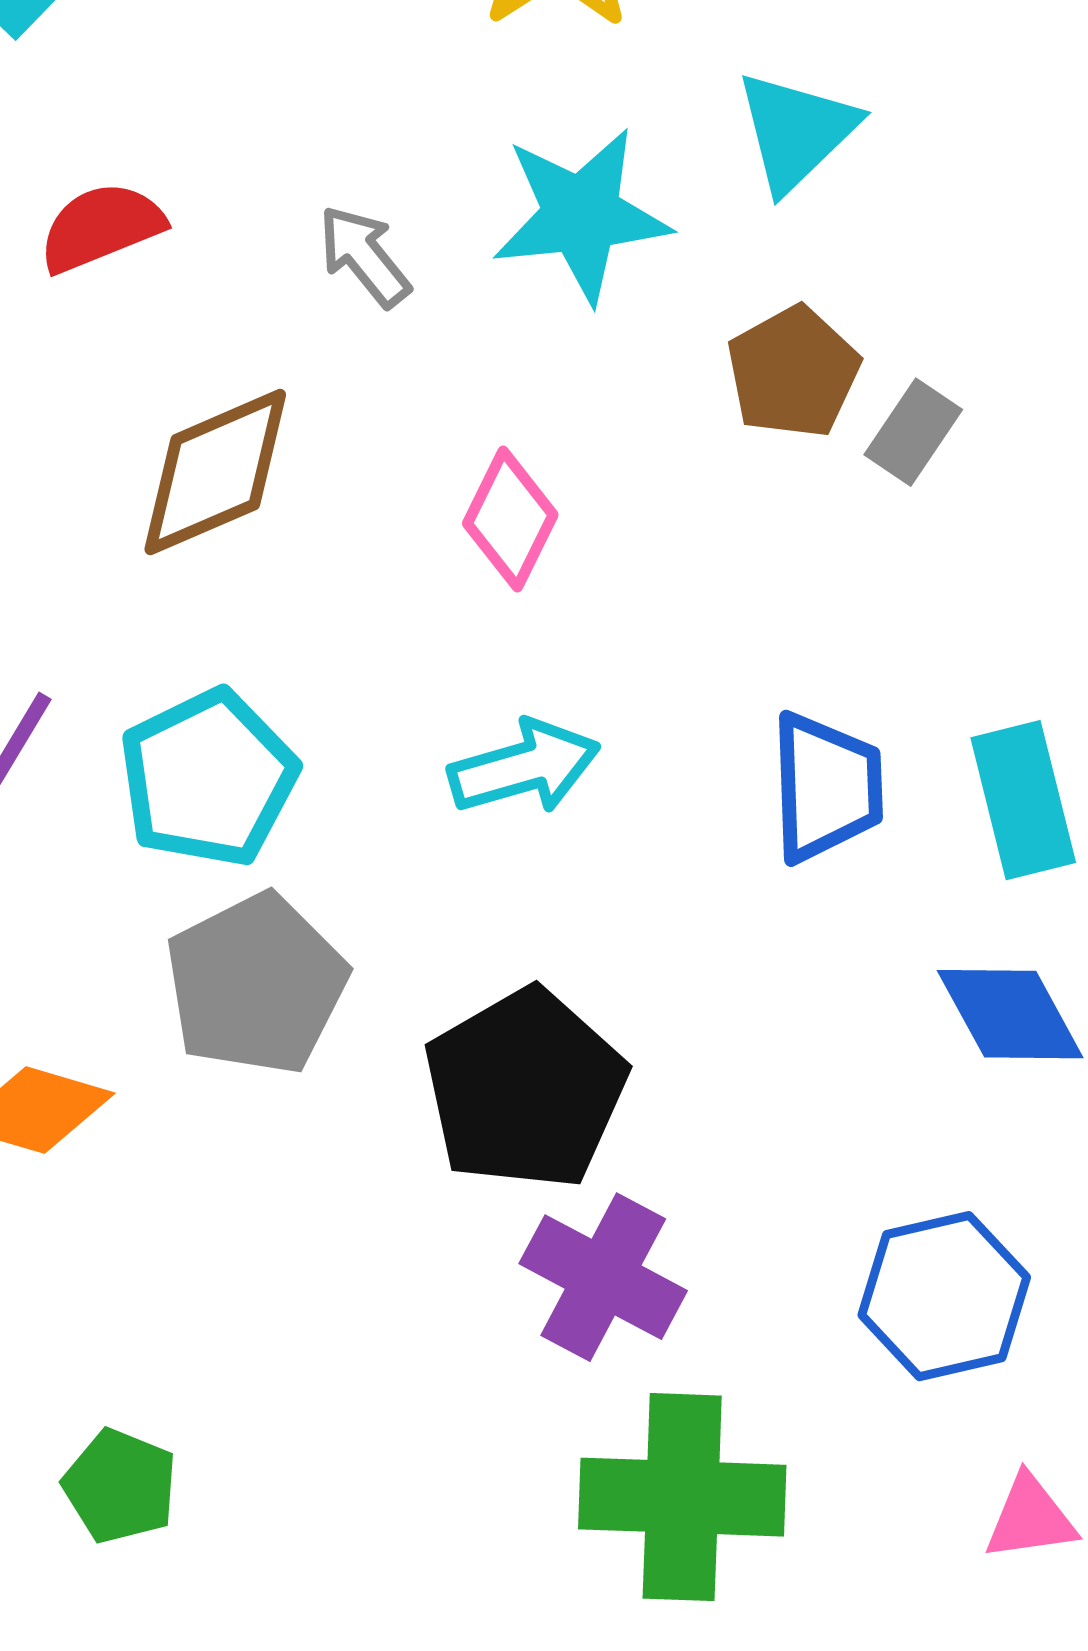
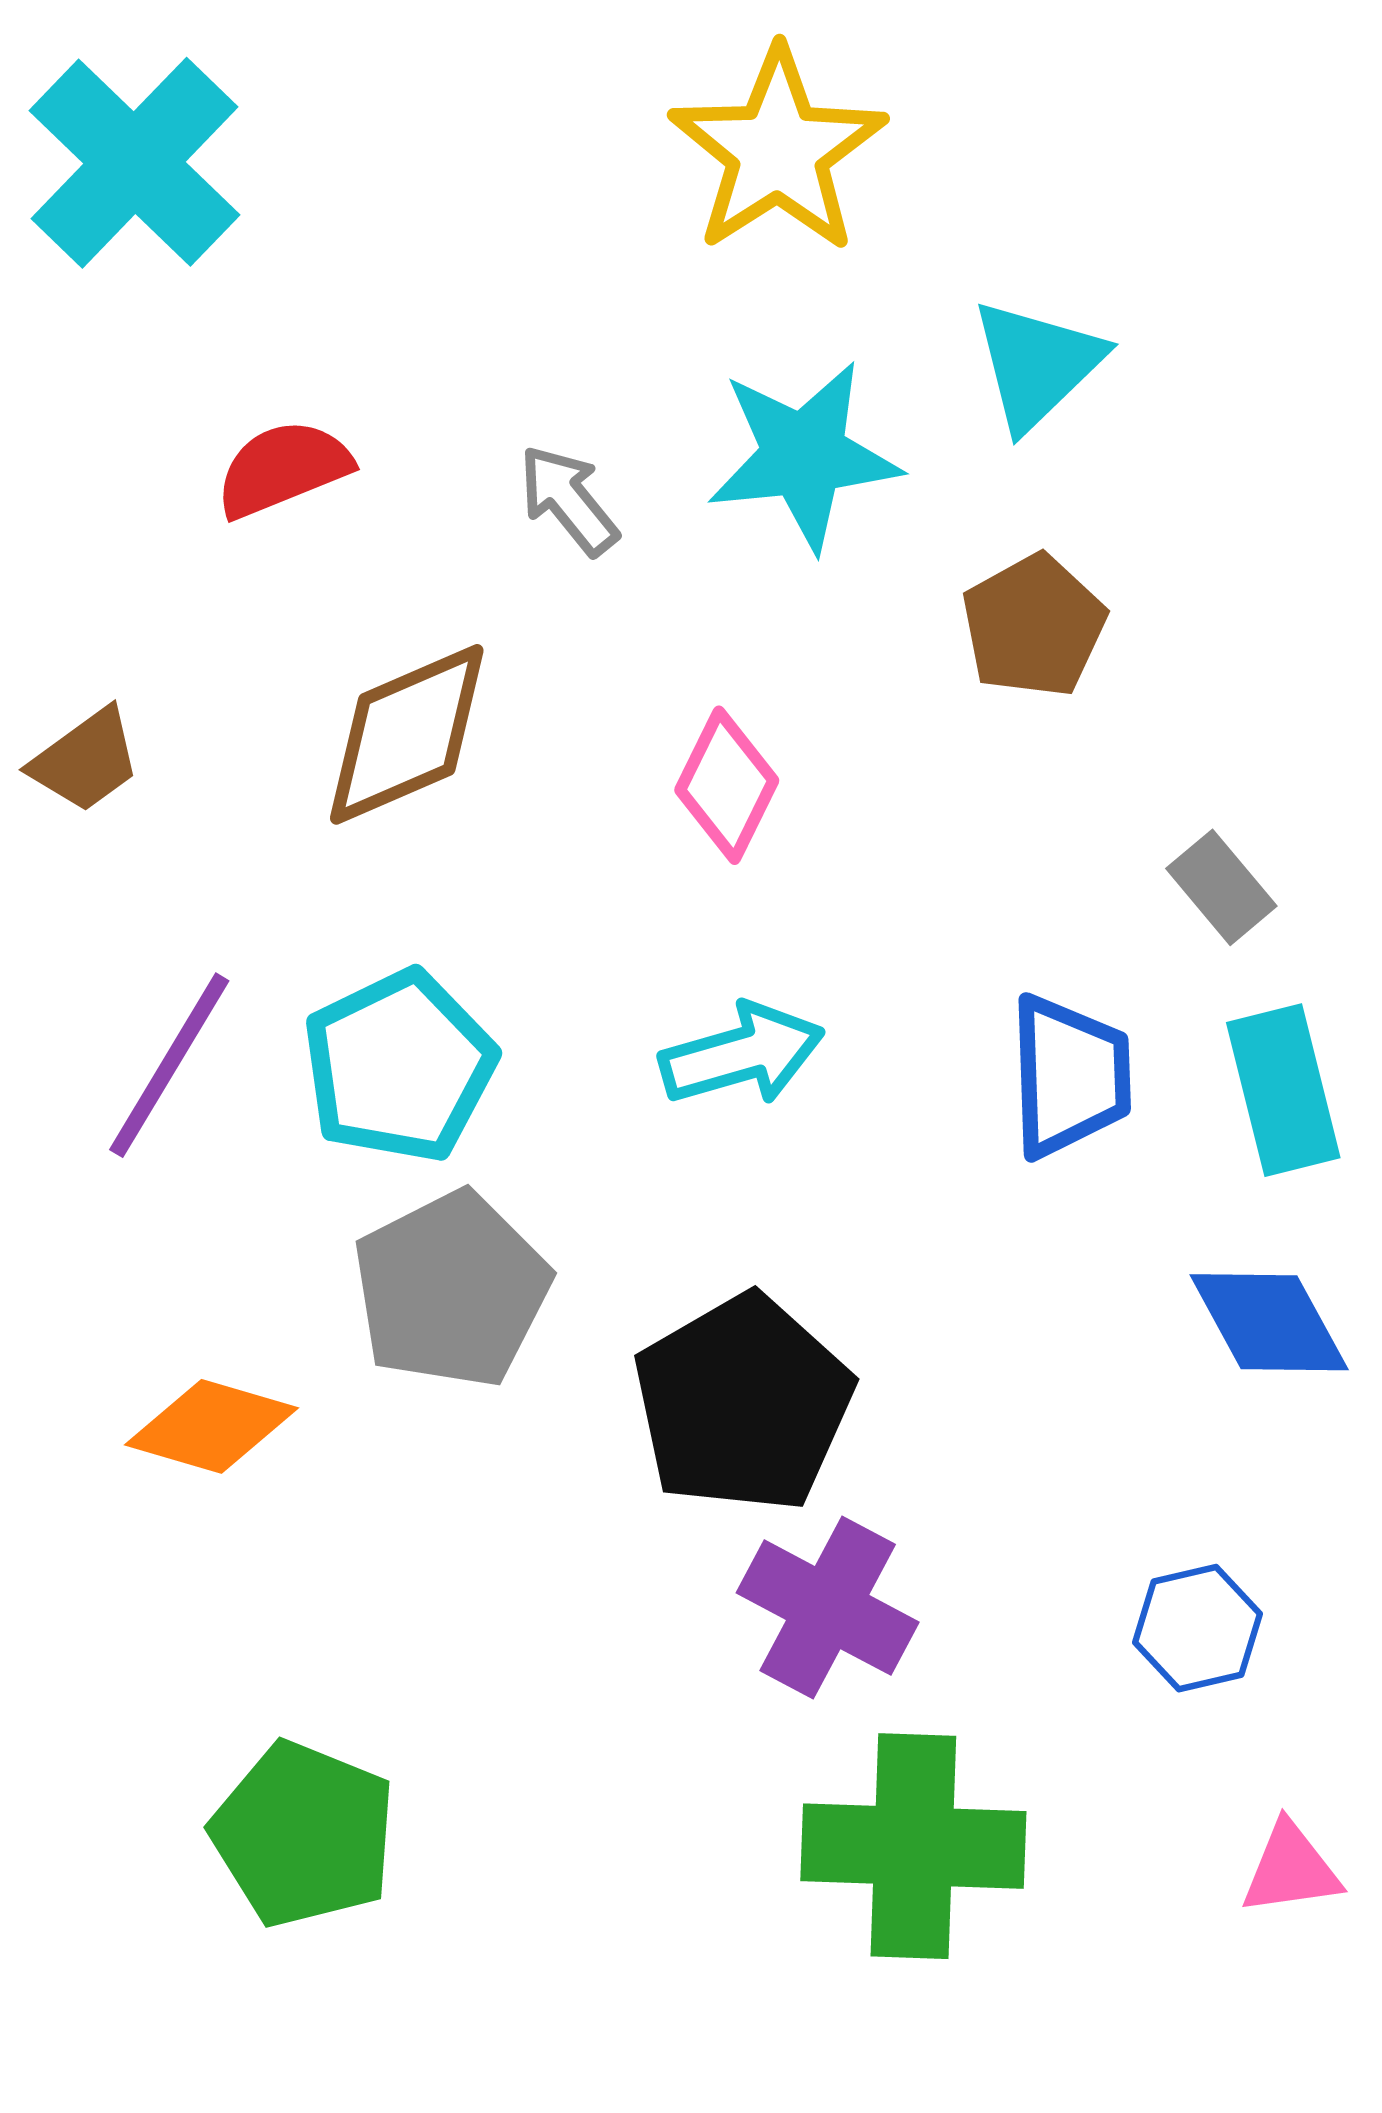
gray rectangle: (913, 432) -> (1221, 887), moved, turned -74
blue hexagon: (944, 1296) -> (1198, 1628), size x0.7
green pentagon: (120, 1486) -> (304, 1834), size x1.5

